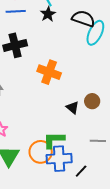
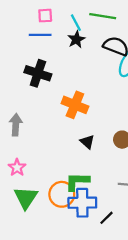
black cross: (15, 45) -> (38, 73), turned 30
black triangle: (73, 108) -> (87, 142), moved

